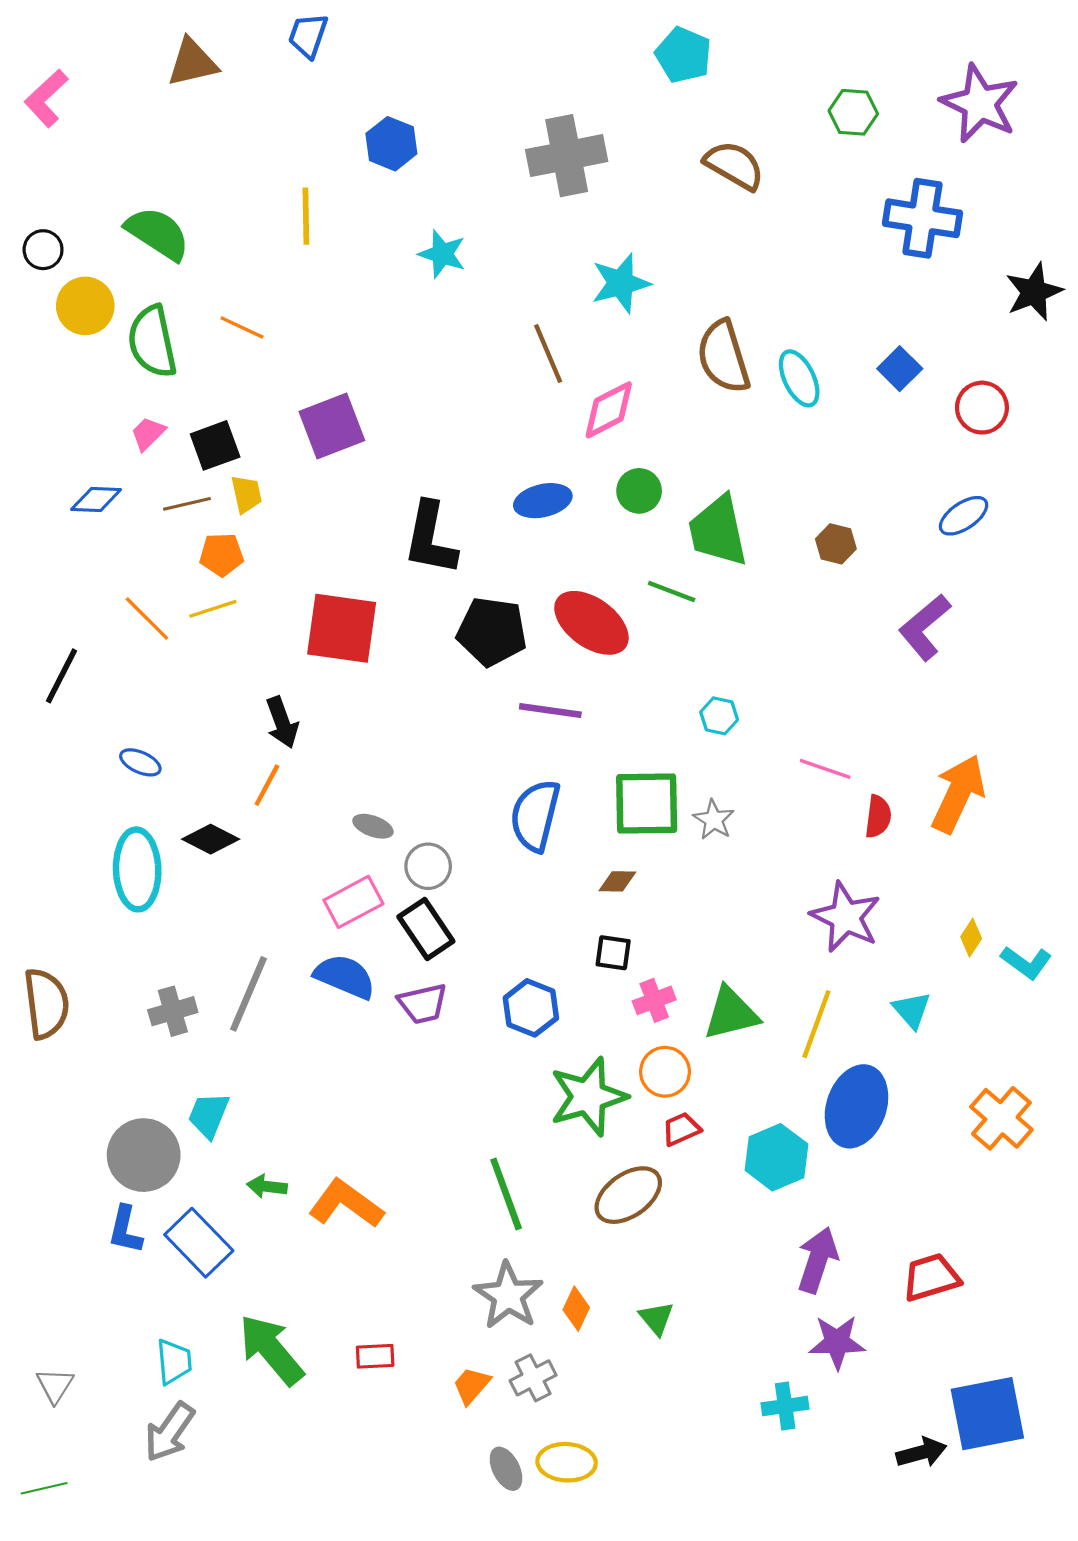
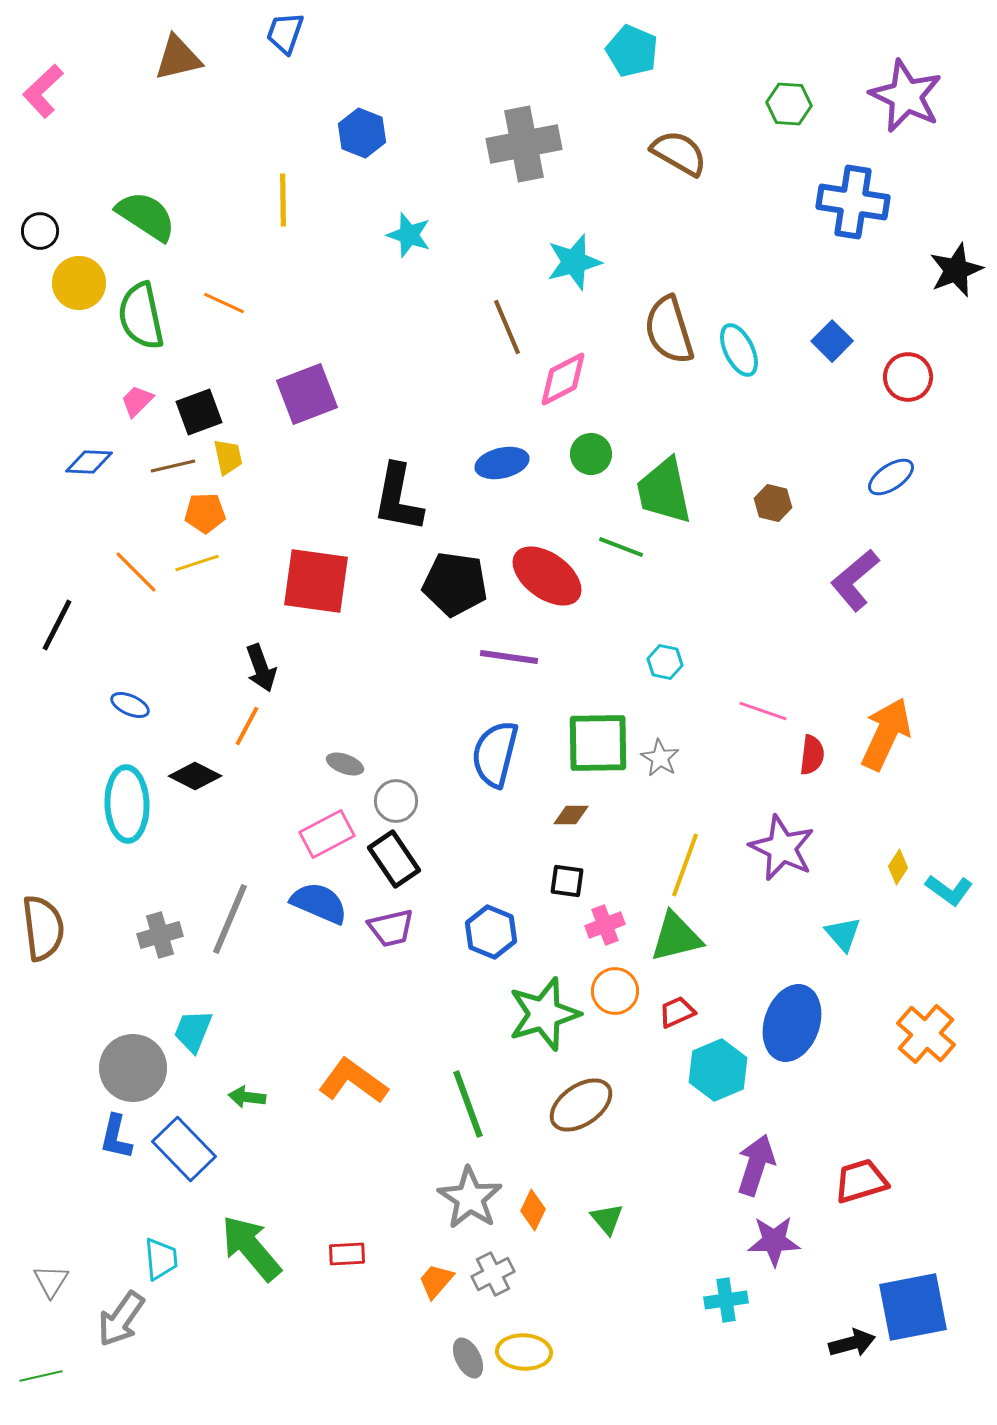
yellow line: (816, 1024) -> (685, 865), moved
red trapezoid: (681, 1129) -> (677, 1012), moved
orange L-shape: (346, 1204) -> (353, 1081), moved
gray arrow: (170, 1432) -> (121, 1319), moved

